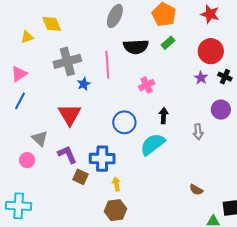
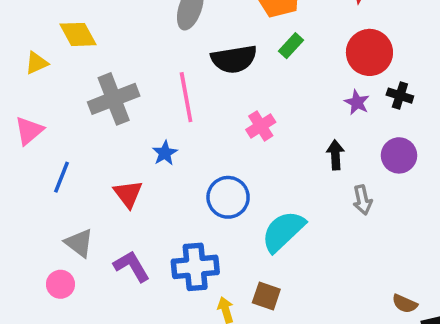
blue star: (84, 84) -> (165, 153), moved
blue line: (20, 101) -> (61, 177), moved
red triangle: (70, 115) -> (128, 194), size x0.7
black arrow: (164, 116) -> (335, 155), moved
brown square: (81, 177) -> (266, 296), moved
brown semicircle: (196, 190) -> (405, 304), moved

